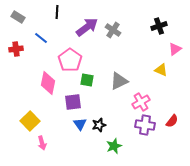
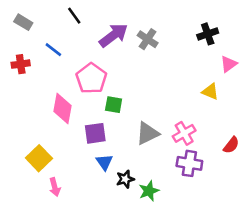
black line: (57, 12) -> (74, 16), turned -40
gray triangle: (119, 81) -> (148, 133), moved
red semicircle: (172, 121) -> (231, 145), moved
black star: (99, 125) -> (125, 179), moved

